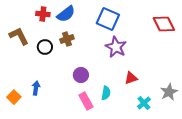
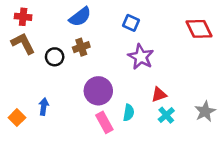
red cross: (43, 14) -> (23, 17), moved
blue square: (108, 19) -> (131, 23), size x0.6
purple circle: (81, 75) -> (98, 91), size x1.5
cyan cross: (144, 103) -> (166, 115), moved

